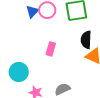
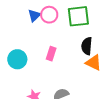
cyan circle: (19, 72) -> (17, 59), moved

